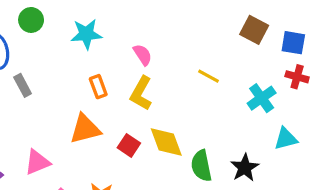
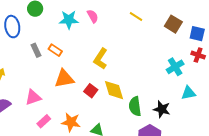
pink semicircle: (143, 55) -> (93, 16), moved
yellow line: (209, 76) -> (136, 17), moved
gray rectangle: (23, 85) -> (36, 50), moved
orange rectangle: (98, 87) -> (55, 50), moved, turned -40
black star: (245, 168) -> (162, 109), turned -30

